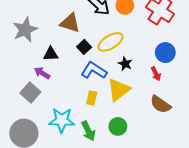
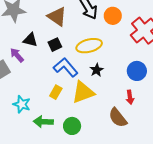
black square: (84, 47) -> (55, 45), moved
red arrow: (156, 74) -> (130, 97), moved
cyan star: (62, 120) -> (22, 104), size x0.7
green arrow: (88, 131) -> (43, 122), turned 102

